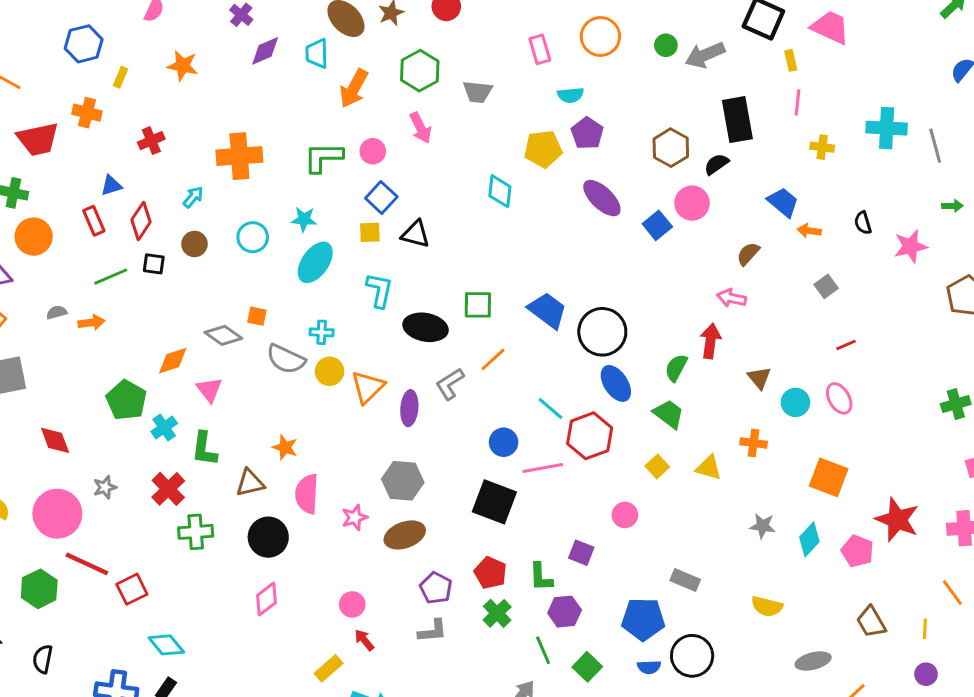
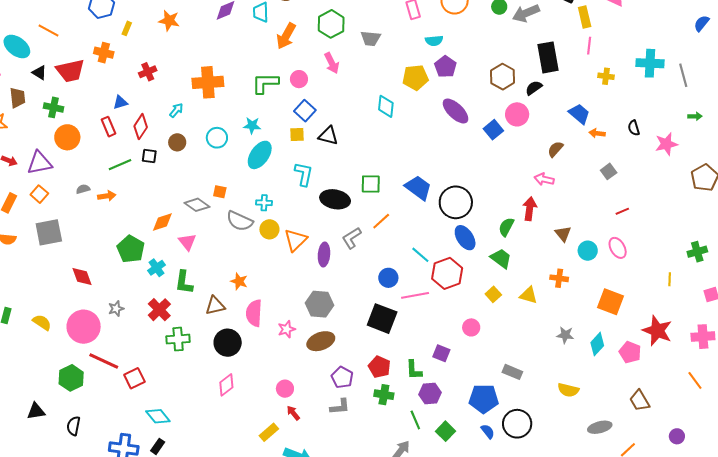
yellow rectangle: (791, 60) -> (585, 17), size x1.5
green cross: (497, 613) -> (384, 395), turned -36
yellow line: (925, 629) -> (670, 279), moved
blue semicircle: (649, 667) -> (488, 431), turned -126

